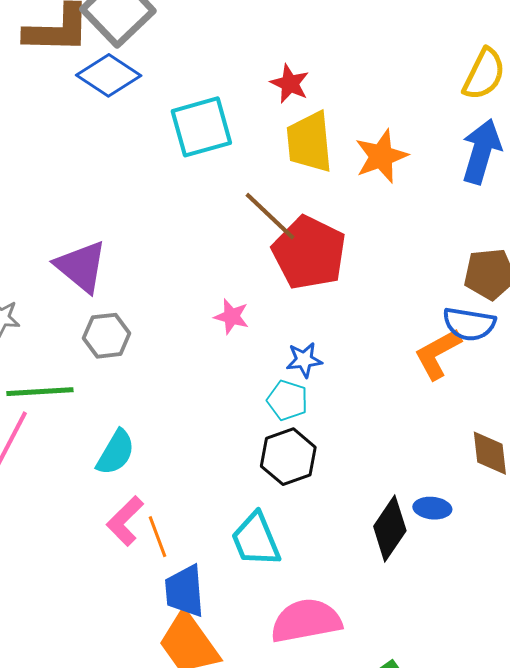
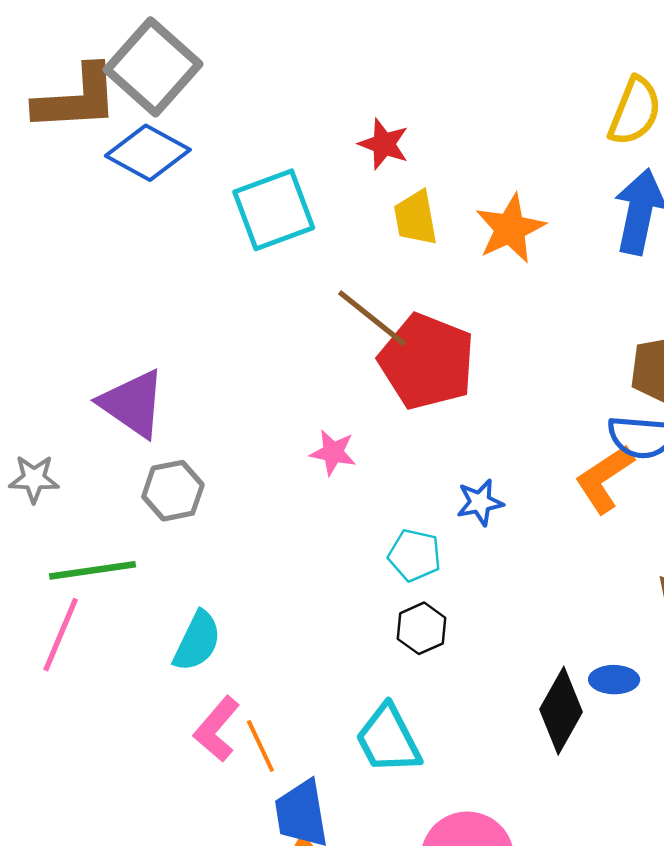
yellow trapezoid: (309, 142) -> (415, 218), size x0.7
blue star: (304, 360) -> (480, 502), moved
black hexagon: (288, 457) -> (422, 628), size x0.7

